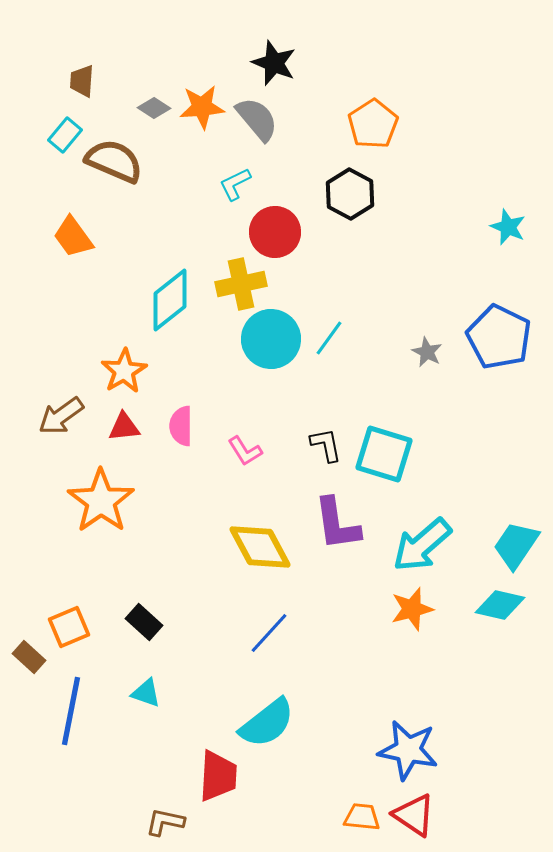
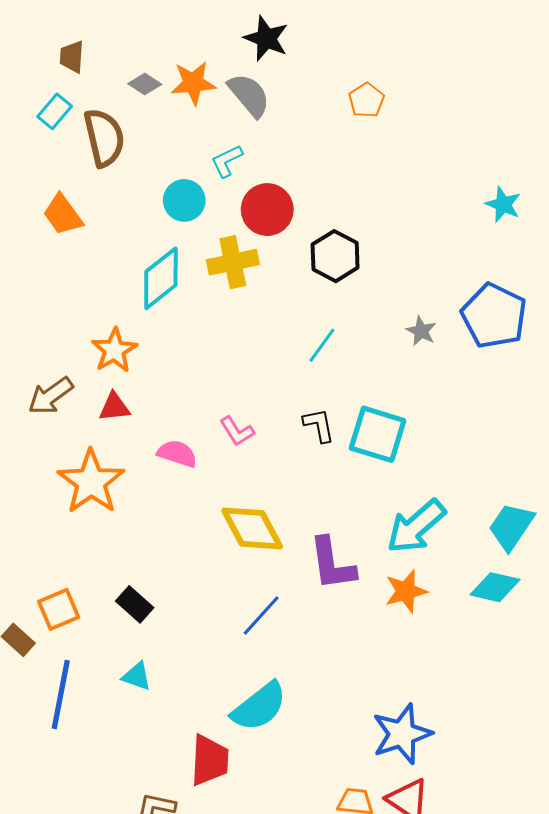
orange pentagon: (373, 124) -> (366, 100), size x0.7
brown semicircle: (114, 161) -> (104, 138), turned 54
black hexagon: (350, 194) -> (335, 256), moved
cyan line: (329, 338) -> (322, 345), moved
cyan circle: (271, 339) -> (184, 200), moved, size x0.7
pink semicircle: (181, 426) -> (177, 454), moved, turned 108
purple L-shape: (337, 524) -> (332, 564), moved
blue star: (408, 750) -> (402, 734), turned -30

